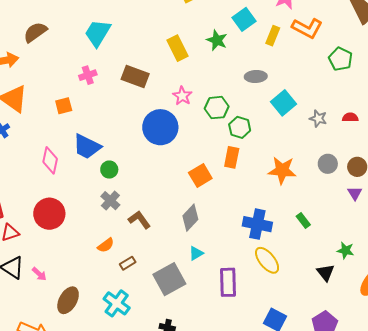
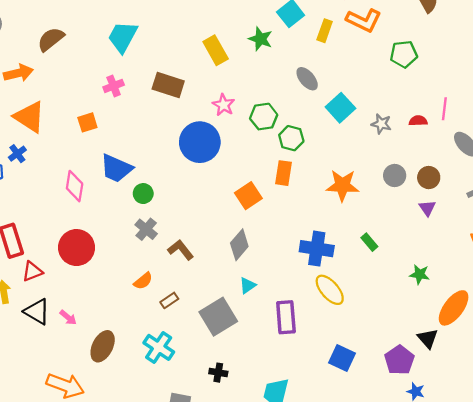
green pentagon: (340, 59) -> (404, 54), turned -30
gray ellipse: (256, 76) -> (307, 79), turned 55
black triangle: (326, 273) -> (428, 338), moved

